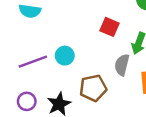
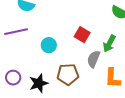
red square: (110, 27) -> (82, 35), moved
purple line: (33, 62) -> (16, 32), moved

